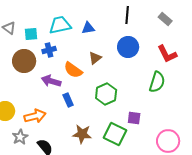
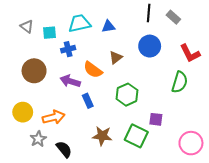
gray rectangle: (165, 19) -> (173, 17), moved
brown circle: (24, 61) -> (34, 71), moved

